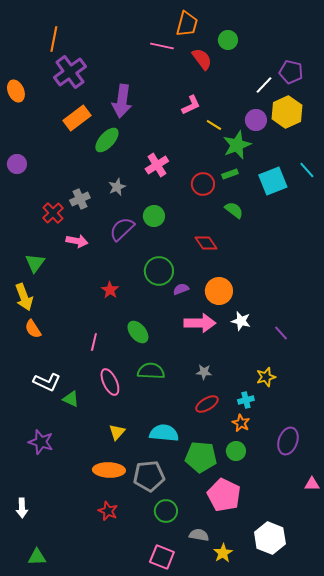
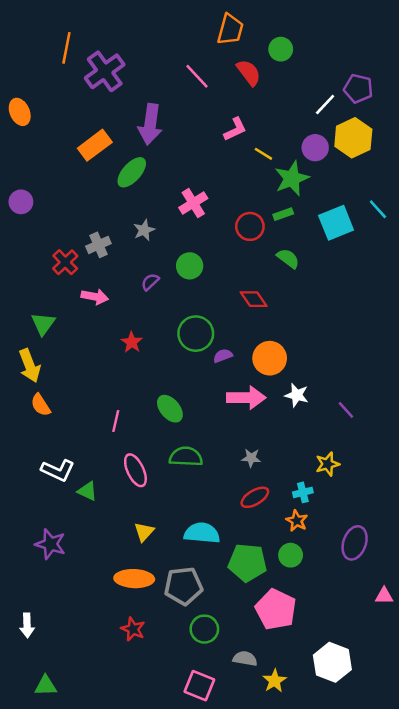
pink line: (162, 46) -> (197, 76), moved, turned 35
purple cross: (70, 72) -> (105, 71), moved
purple semicircle: (122, 229) -> (150, 282), size x0.6
red star: (110, 290) -> (132, 342), moved

